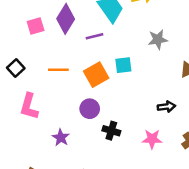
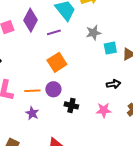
gray star: (158, 40) -> (93, 33), moved
cyan square: (123, 65) -> (110, 48), moved
orange line: (58, 70) -> (32, 91), moved

